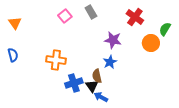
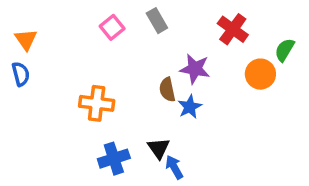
blue semicircle: (13, 55) -> (21, 74), moved
brown semicircle: (97, 76) -> (167, 90), moved
blue cross: (74, 83) -> (114, 159), moved
blue arrow: (101, 97) -> (174, 167), turned 32

